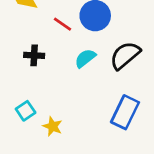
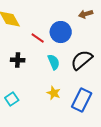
cyan semicircle: (85, 58) -> (54, 62), turned 105
yellow star: (53, 126) -> (54, 93), moved

